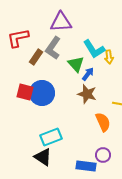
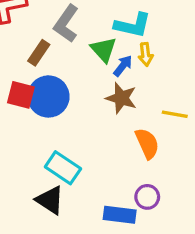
cyan L-shape: (94, 49) -> (133, 25), turned -45
brown rectangle: (36, 57) -> (39, 53), moved
yellow arrow: (109, 57) -> (146, 54), moved
cyan rectangle: (51, 137) -> (63, 168), turned 55

